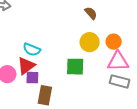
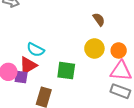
green square: (75, 67) -> (66, 71), moved
purple square: (32, 78) -> (21, 77), moved

